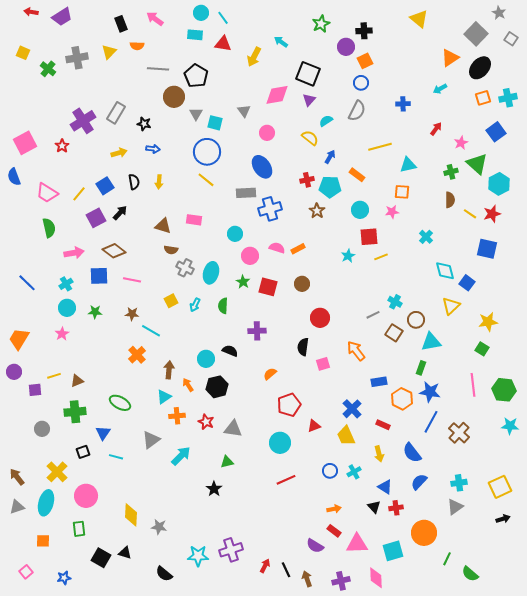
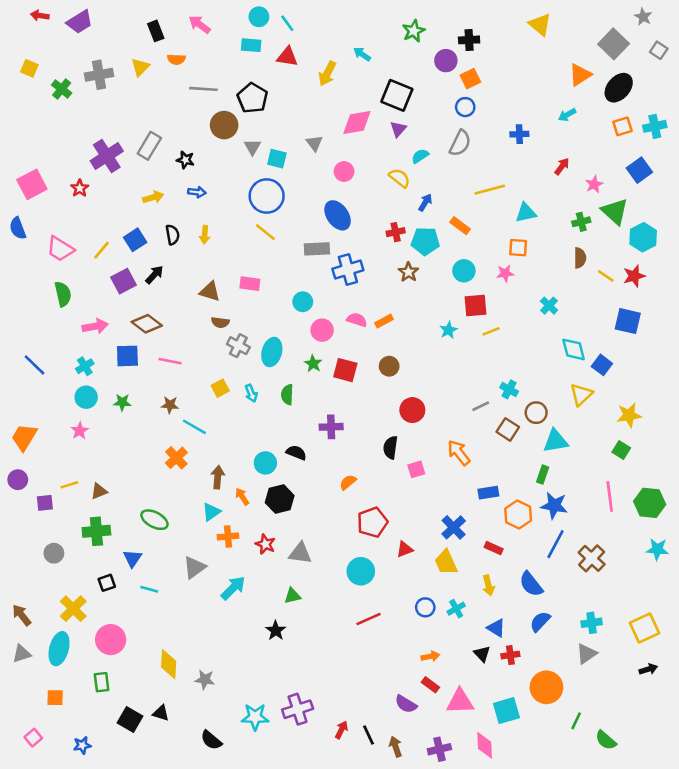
cyan arrow: (195, 305) -> (251, 393), turned -48

